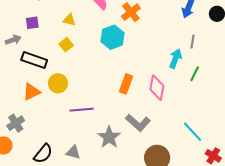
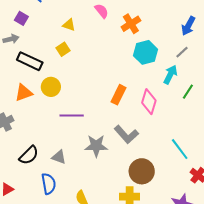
purple square: (32, 23) -> (21, 18), moved, turned 32
cyan hexagon: (113, 37) -> (146, 52), moved
gray line: (192, 42) -> (182, 52), moved, turned 32
gray star: (109, 137) -> (96, 146), turned 30

